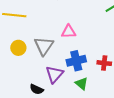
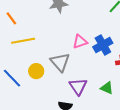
blue cross: (76, 61) -> (103, 45), moved

